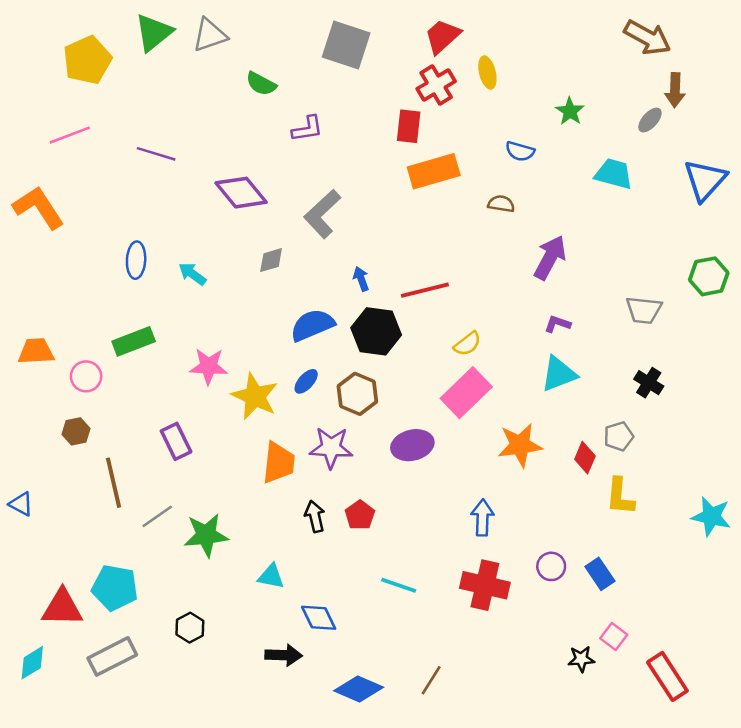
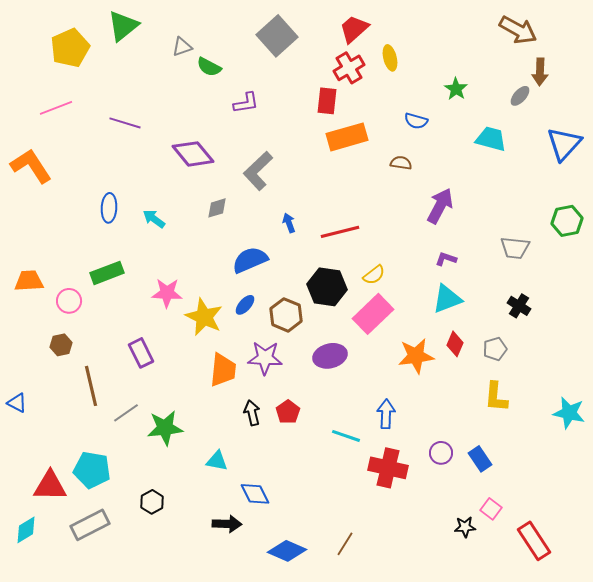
gray triangle: (210, 35) -> (182, 47), moved, size x0.7
gray square: (346, 45) -> (277, 36), turned 30
black hexagon: (376, 331) -> (327, 287), moved
red diamond: (585, 458) -> (455, 344), moved
cyan line: (399, 585) -> (346, 436), moved

